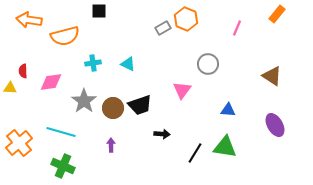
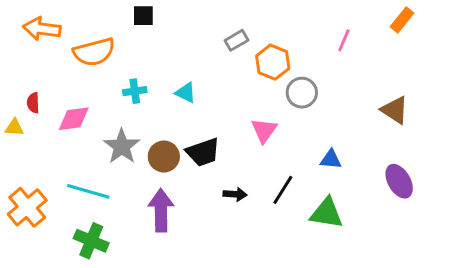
orange hexagon: (186, 19) -> (273, 62), moved
purple arrow: (111, 145) -> (161, 210), size x2.0
black line: (195, 153) -> (283, 190), moved

